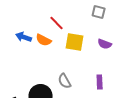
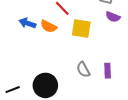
purple semicircle: (105, 44) -> (113, 17), moved
gray semicircle: (65, 81) -> (83, 70), moved

